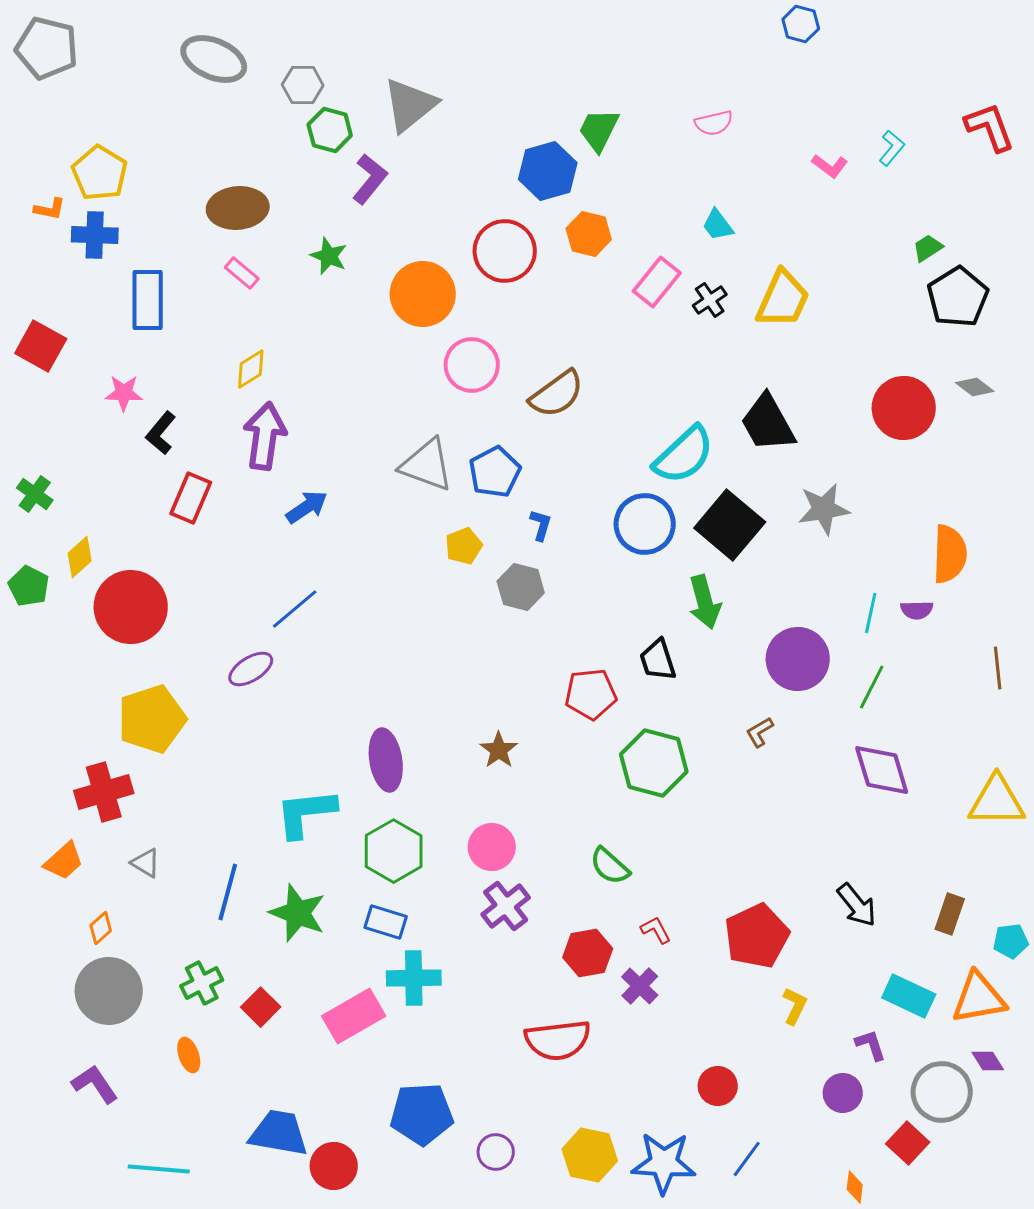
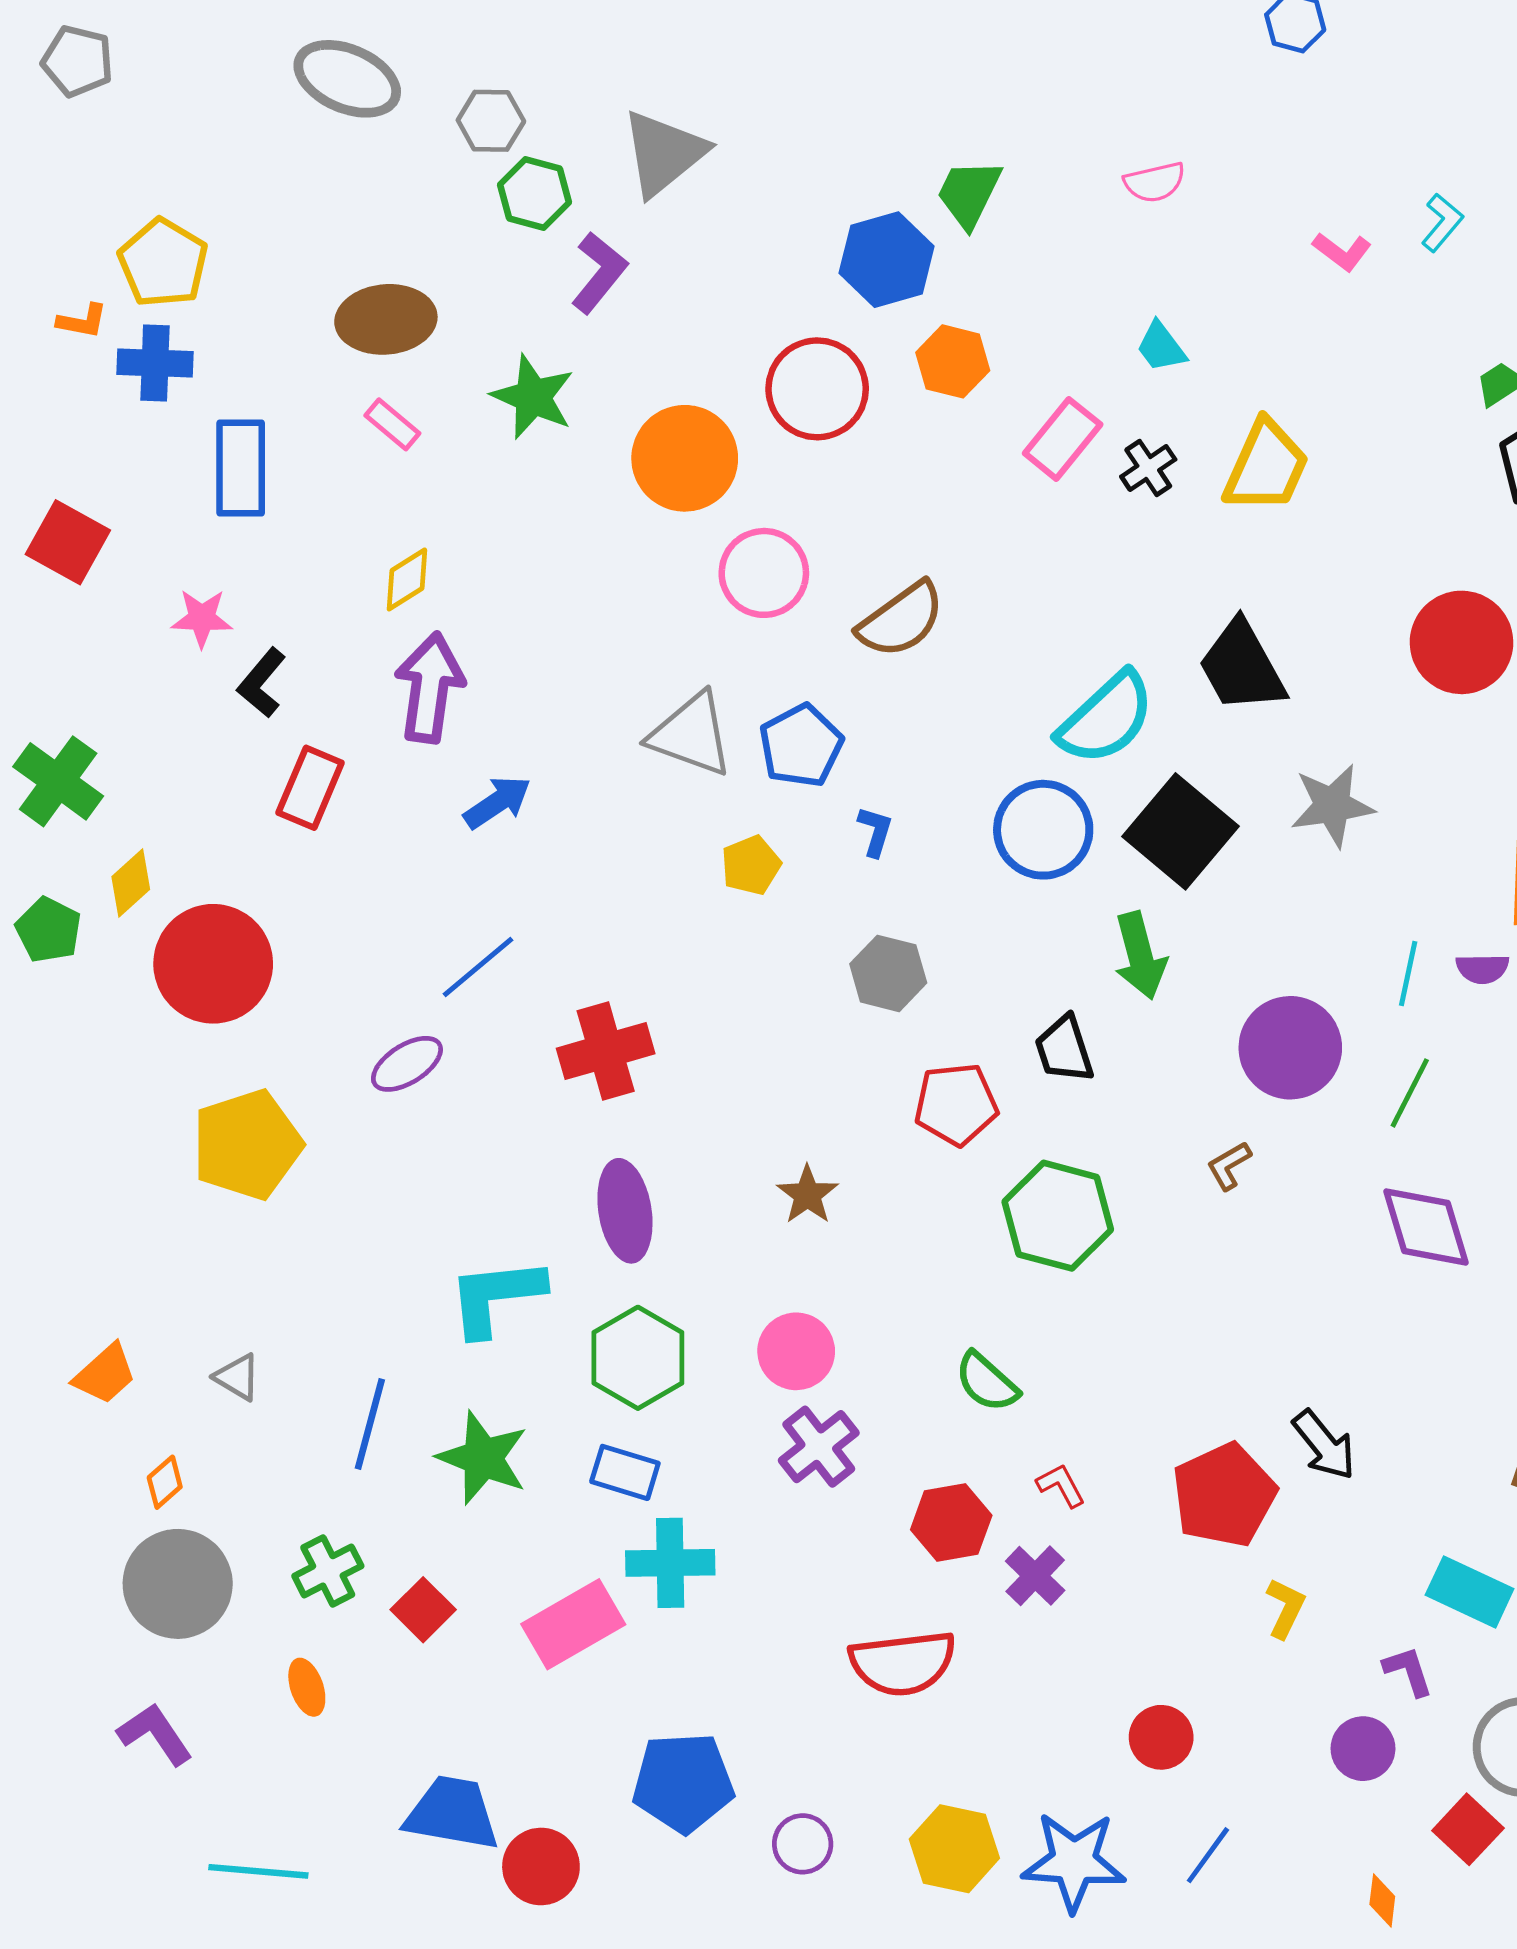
gray pentagon: (47, 48) -> (78, 61), size x0.7
green star: (329, 256) -> (533, 397), size x1.4
green cross: (35, 494) -> (58, 781), size x1.5
gray hexagon: (521, 587) -> (888, 973), moved
red cross: (104, 792) -> (606, 1051), moved
black arrow: (857, 905) -> (1324, 1445), moved

